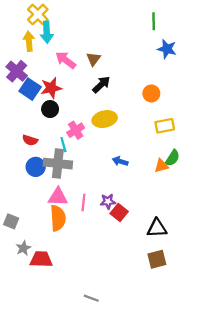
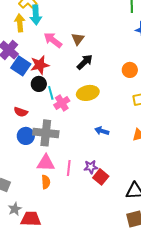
cyan line: (63, 145) -> (51, 93), moved
orange semicircle: (58, 218) -> (46, 182), size x0.6

